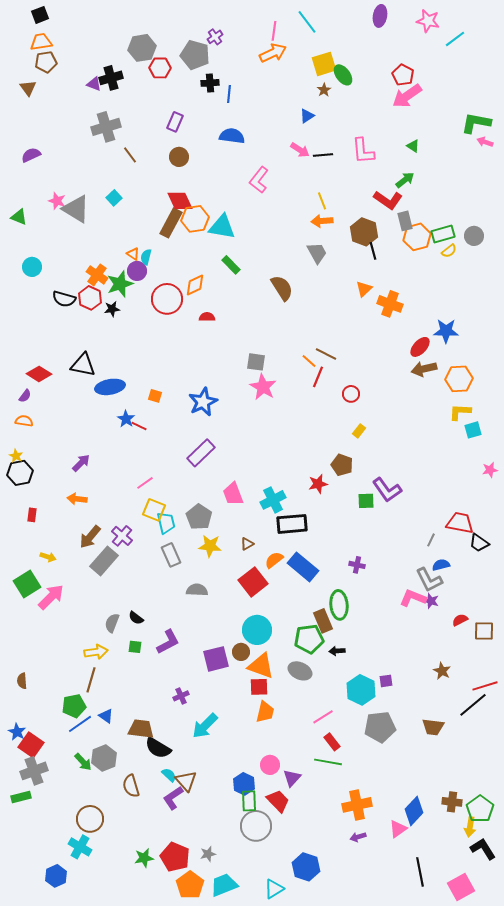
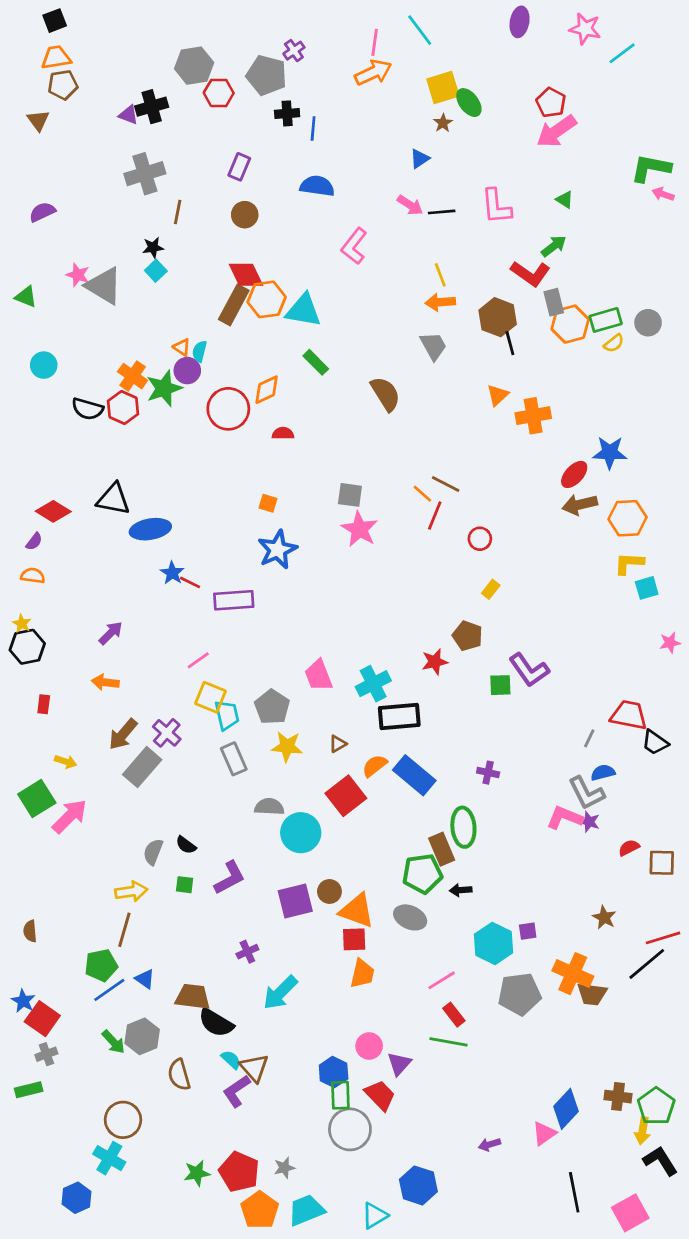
brown line: (130, 155) -> (178, 212), turned 48
orange cross: (390, 304) -> (533, 416), turned -30
black star: (112, 309) -> (153, 247), moved
orange square: (155, 396) -> (268, 503), moved
purple rectangle: (201, 453) -> (234, 600), moved, turned 40
cyan circle: (257, 630) -> (301, 833), moved
gray cross: (34, 771) -> (46, 1054), size x0.6
orange cross: (357, 805) -> (573, 974), moved, turned 36

